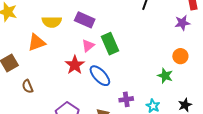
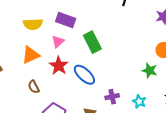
orange triangle: (37, 42) -> (31, 55), moved
pink triangle: (88, 46) -> (58, 41), moved
brown semicircle: (28, 86) -> (34, 87), moved

